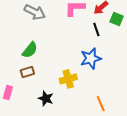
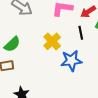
yellow cross: (68, 79) -> (52, 41), moved, turned -36

